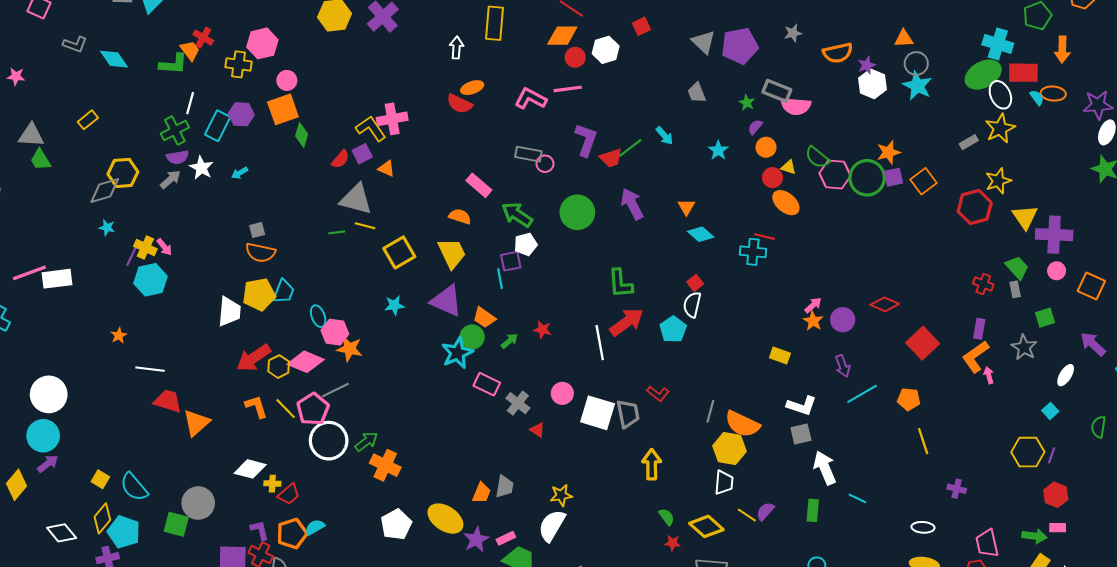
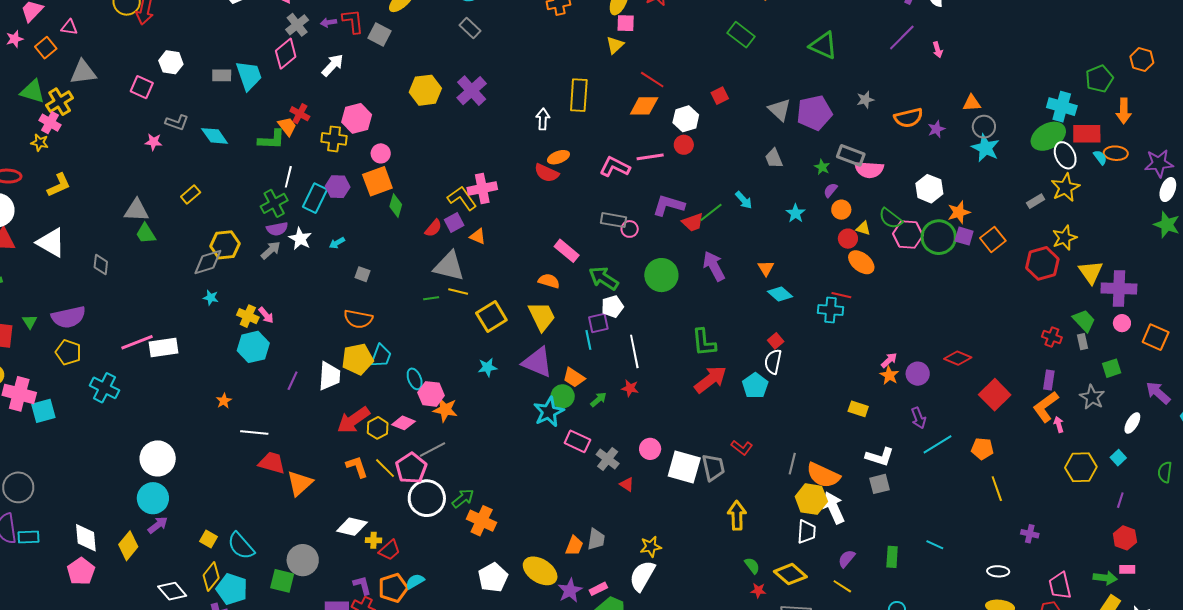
red circle: (575, 57) -> (684, 145), moved
pink star: (16, 76) -> (153, 142), moved
white hexagon: (872, 84) -> (929, 189), moved
purple L-shape: (586, 140) -> (669, 205), turned -92
purple square: (894, 177) -> (964, 236), turned 30
gray square: (257, 230) -> (362, 274), moved, turned 35
purple line: (132, 256) -> (293, 381), moved
white line: (600, 343) -> (634, 351), moved
pink diamond: (306, 362) -> (403, 423), size x0.7
yellow hexagon: (1028, 452) -> (1081, 467), moved
white arrow: (825, 468) -> (833, 508), moved
yellow line: (747, 515) -> (842, 586), moved

